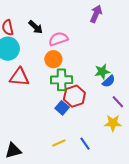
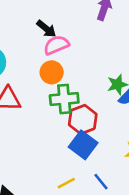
black arrow: (36, 27) -> (46, 29), moved
blue square: (62, 108) -> (83, 145), moved, size x1.5

